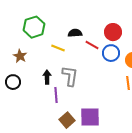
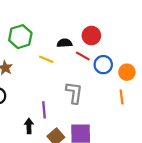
red circle: (113, 32) -> (91, 36), moved
gray L-shape: (70, 76) -> (74, 93), moved
black arrow: (47, 77) -> (29, 126), moved

